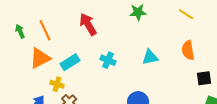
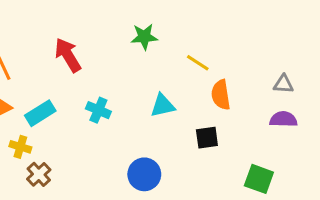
yellow line: (186, 14) -> (198, 63), moved
black square: (204, 78) -> (207, 138), moved

